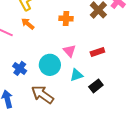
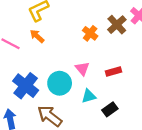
orange cross: (66, 19) -> (90, 33), moved, turned 32
blue cross: (20, 68) -> (26, 86), size x1.6

